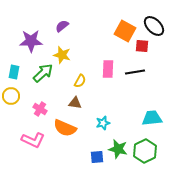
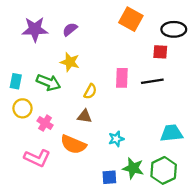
black ellipse: (154, 26) -> (174, 29), turned -45
orange square: (125, 31) -> (131, 19), moved
purple star: (31, 41) -> (35, 29), moved
green arrow: (43, 73) -> (48, 82), turned 65
yellow circle: (11, 96) -> (22, 108), moved

